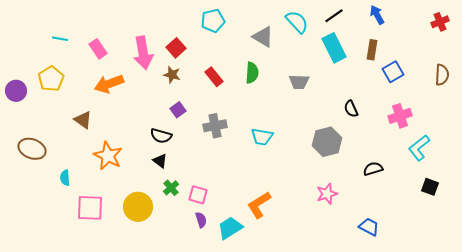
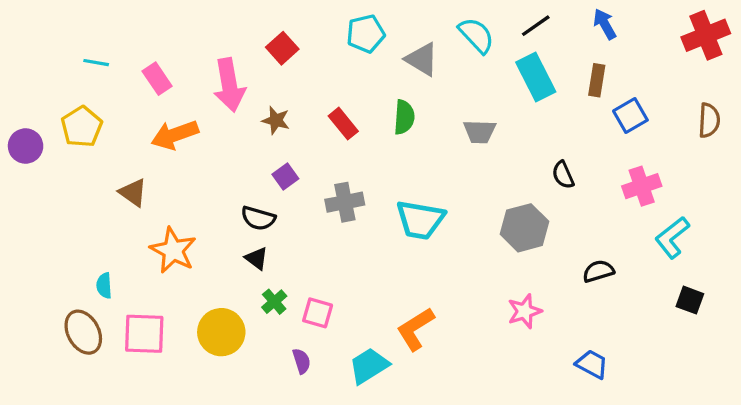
cyan pentagon: (213, 21) -> (366, 34), moved
red cross: (440, 22) -> (706, 35), size x1.6
red square: (176, 48) -> (282, 48), moved
cyan trapezoid: (262, 137) -> (420, 220), size x1.4
brown ellipse: (32, 149) -> (83, 332), moved, turned 40
purple semicircle: (201, 220) -> (302, 361), moved

